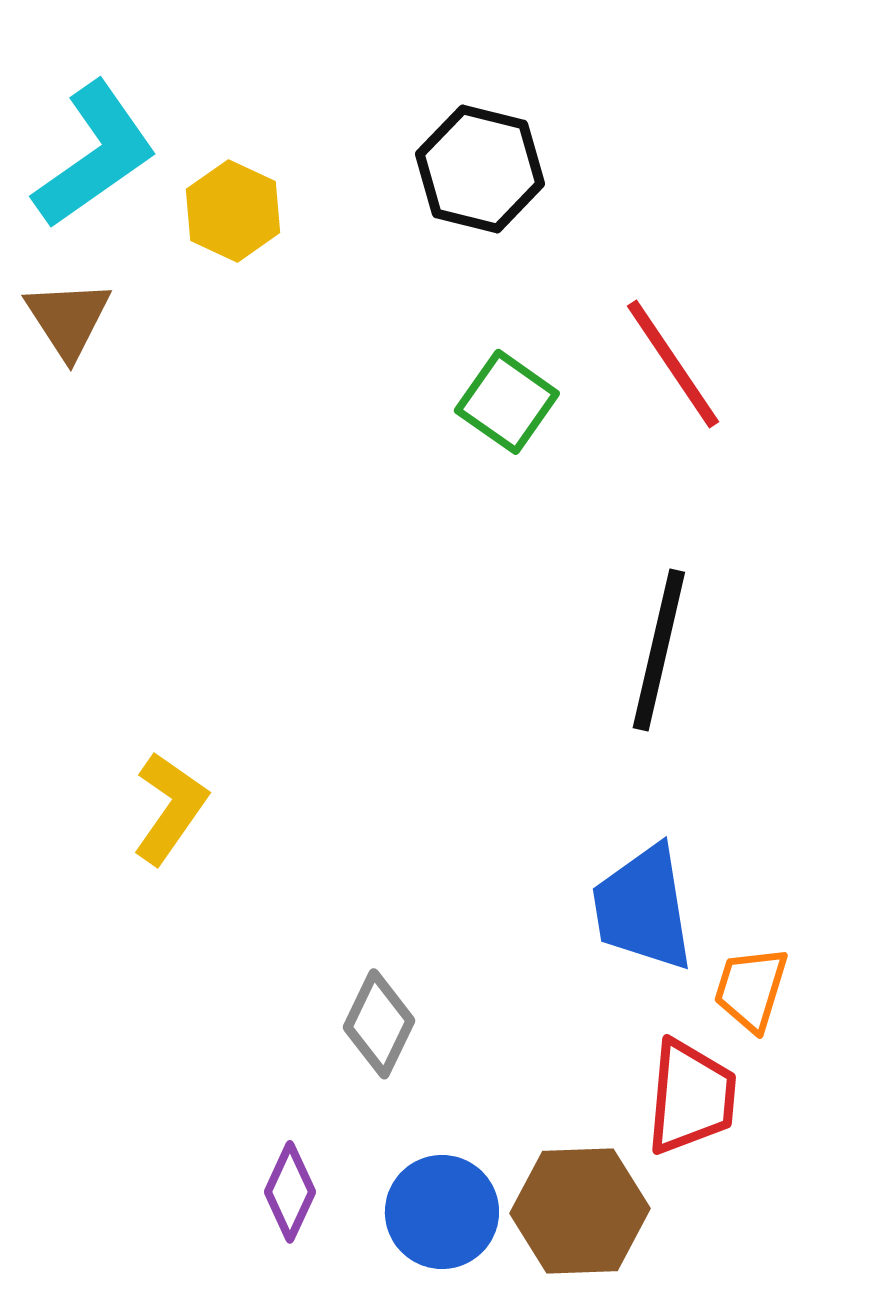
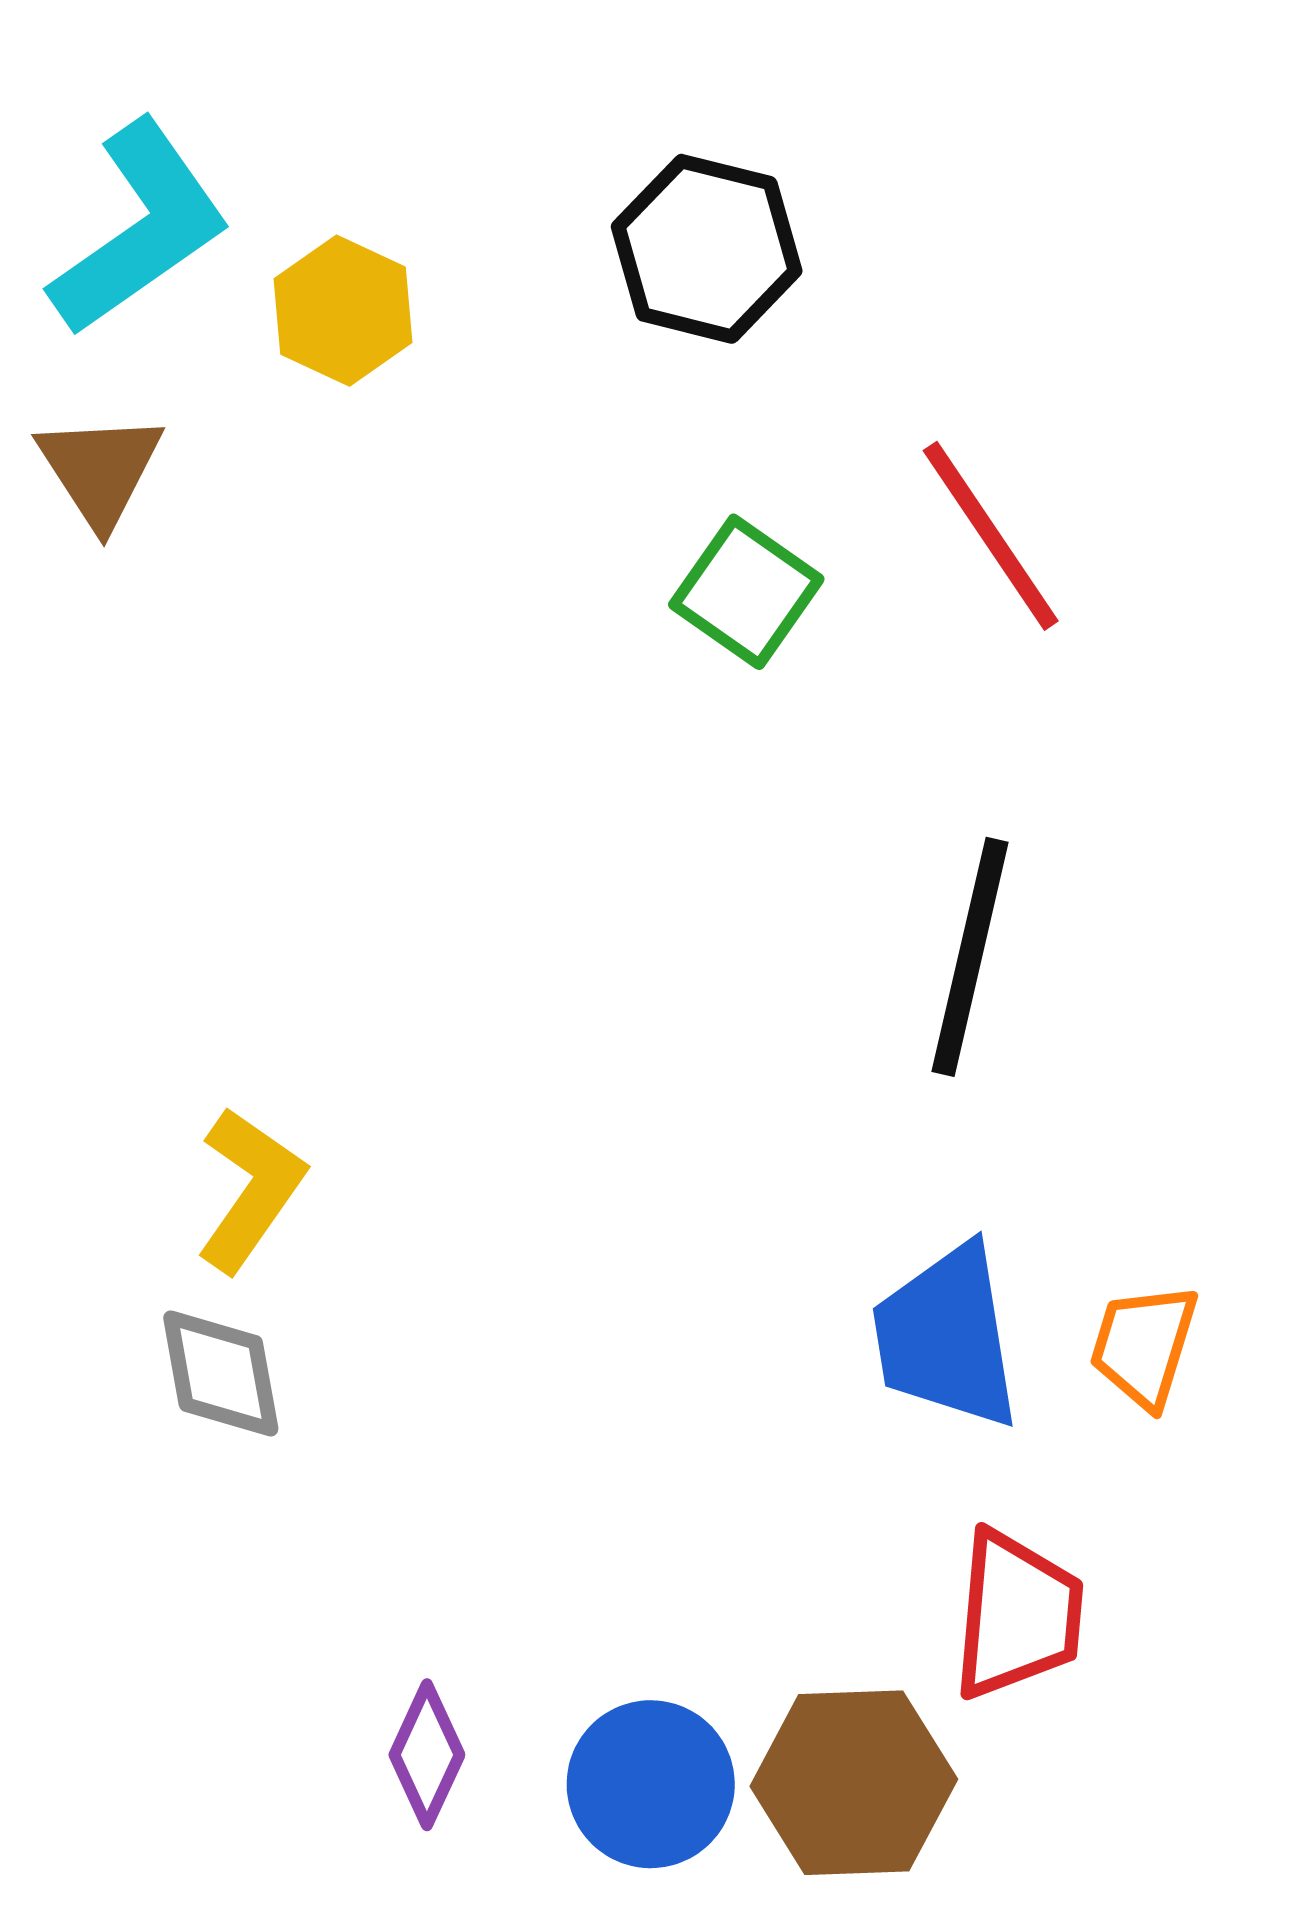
orange trapezoid: (751, 989) -> (1144, 1346), moved
gray diamond: (379, 1024) -> (221, 1373), moved, turned -36

